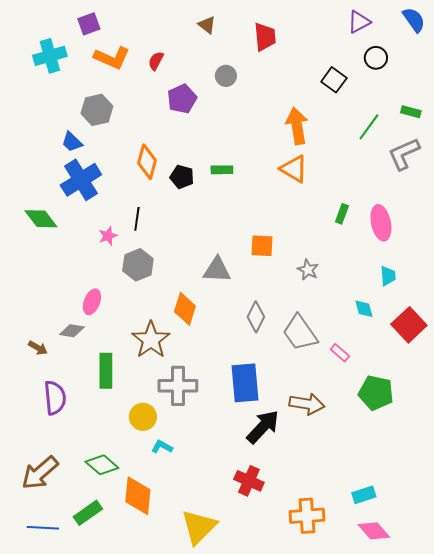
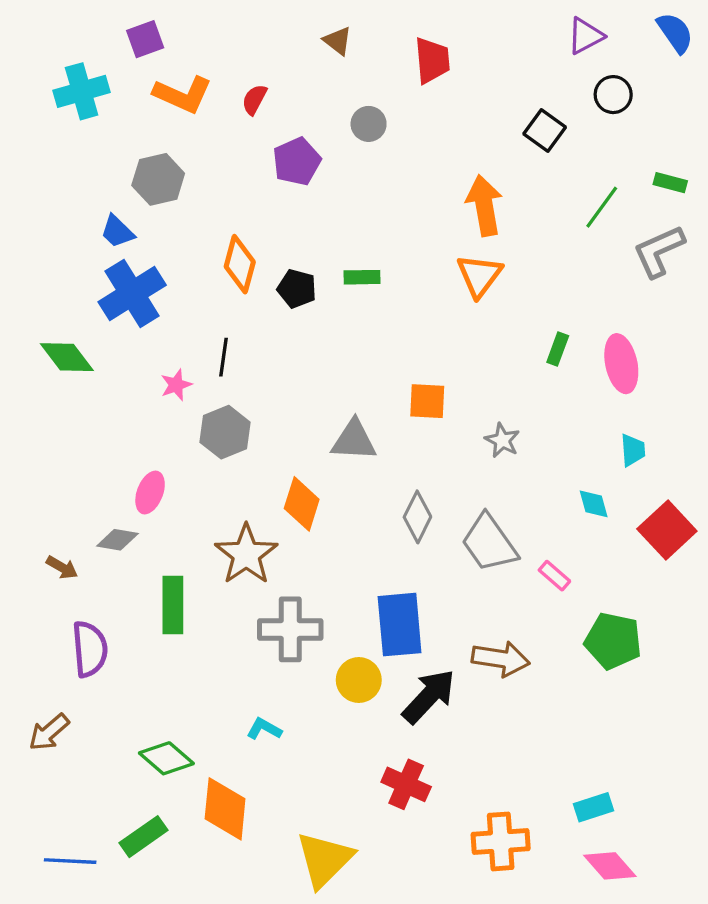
orange triangle: (294, 169) -> (479, 276), turned 36
yellow circle: (143, 417) -> (359, 680), moved
brown arrow: (40, 473) -> (49, 732), moved, size x0.7

